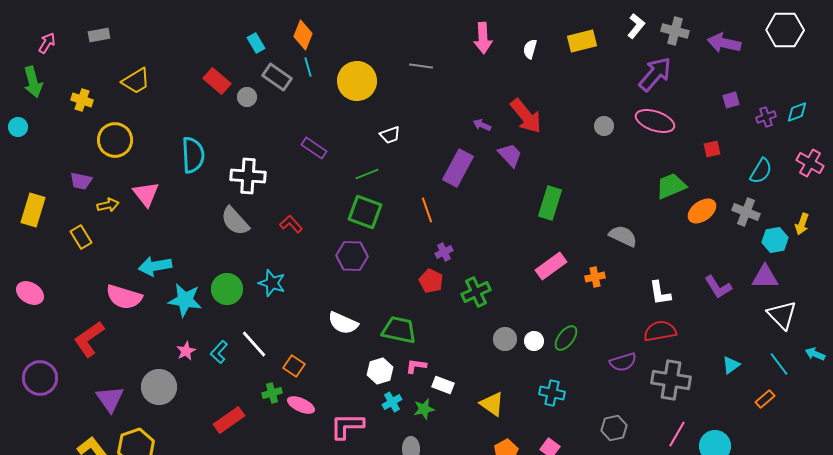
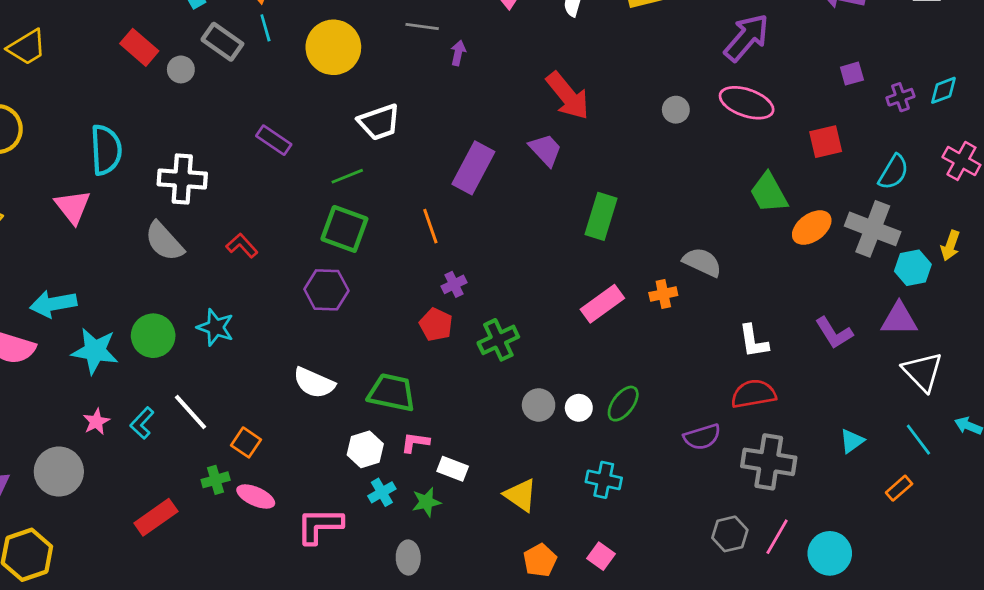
purple arrow: (482, 125) -> (458, 53), moved, turned 78
white trapezoid: (390, 135) -> (379, 122), size x1.5
red square: (712, 149) -> (826, 142), size x1.4
green trapezoid: (671, 186) -> (769, 193), turned -96
pink triangle: (146, 194) -> (73, 207), moved
gray cross: (746, 212) -> (873, 229), size x1.4
orange cross: (595, 277) -> (663, 294), moved
gray hexagon: (614, 428) -> (730, 534), moved

